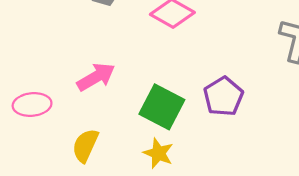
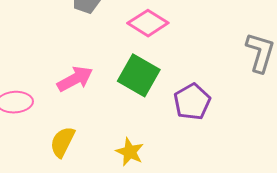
green square: (162, 107) -> (139, 75), moved

